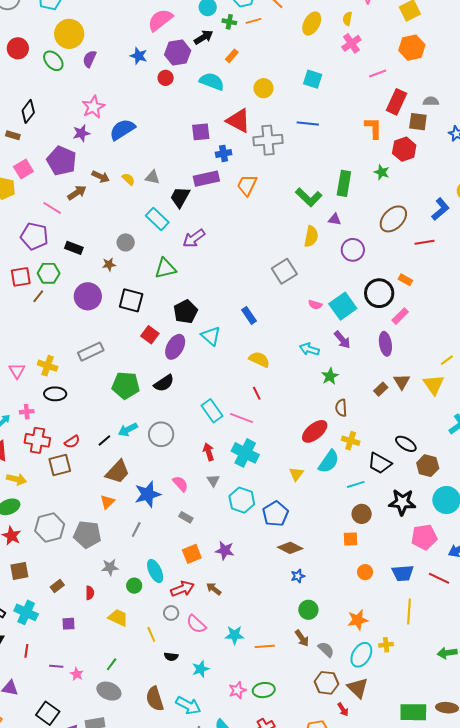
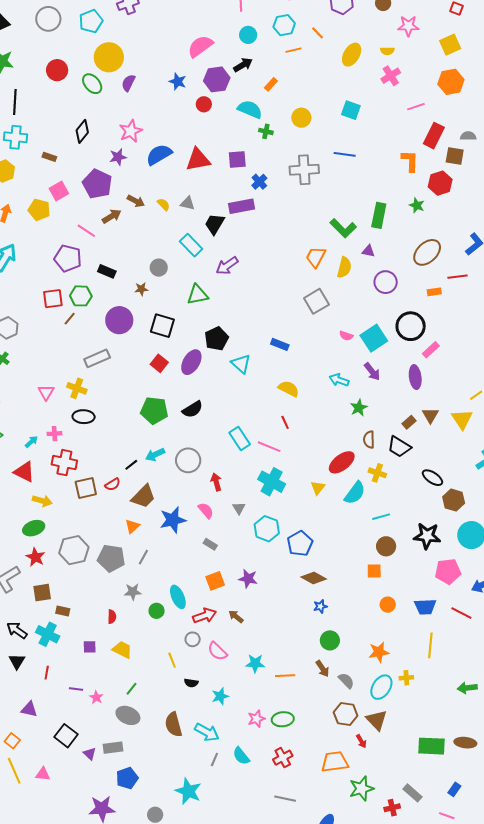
yellow semicircle: (347, 19) -> (387, 51), turned -104
green cross: (229, 22) -> (266, 131), moved
black diamond: (28, 111) -> (82, 131), moved
red triangle: (238, 121) -> (198, 160), moved, turned -40
blue cross: (224, 153) -> (259, 182), turned -35
orange trapezoid: (247, 185) -> (316, 257), moved
orange rectangle: (405, 280) -> (434, 292), moved, turned -40
blue rectangle: (249, 315) -> (280, 344), turned -36
red square: (150, 335) -> (159, 363), moved
purple ellipse: (175, 347) -> (191, 362), moved
gray rectangle: (91, 352) -> (97, 358), moved
red semicircle: (72, 442) -> (113, 484), moved
red arrow: (209, 452) -> (216, 482), moved
black trapezoid: (380, 463) -> (399, 447), moved
yellow triangle: (296, 474) -> (318, 488), moved
gray line: (136, 530) -> (143, 557), moved
brown rectangle: (57, 586) -> (63, 611), moved, turned 48
yellow trapezoid: (118, 618) -> (122, 650), moved

